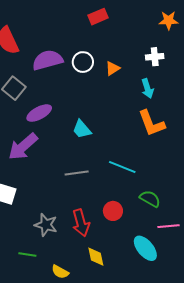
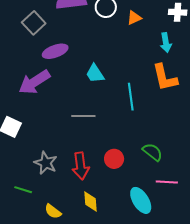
cyan line: (122, 167) -> (131, 97), moved, turned 52

